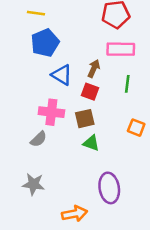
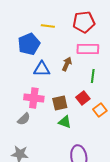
yellow line: (36, 13) -> (48, 26), moved
blue triangle: (62, 75) -> (42, 69), turned -30
red square: (90, 92) -> (83, 98), moved, turned 32
orange square: (136, 128) -> (100, 110), turned 32

